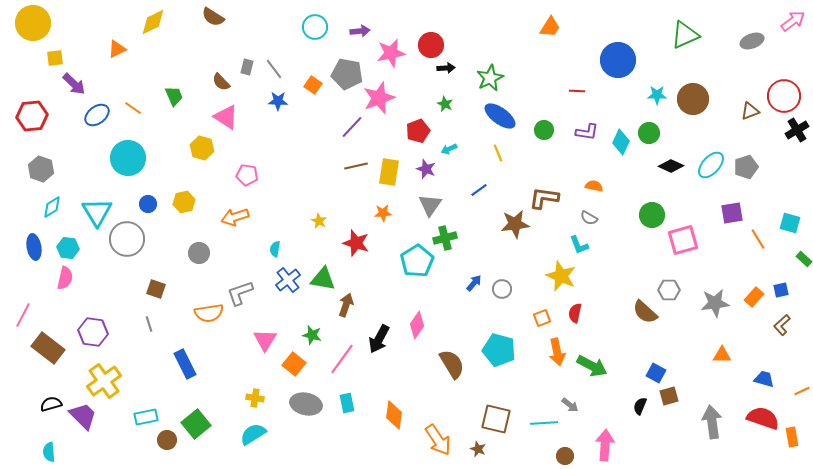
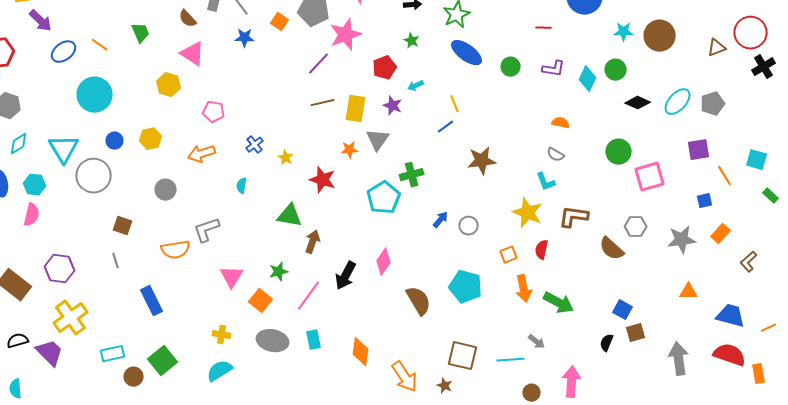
yellow line: (498, 153) -> (455, 104), moved
brown L-shape: (544, 198) -> (574, 217), moved
gray triangle: (430, 205) -> (378, 140), moved
blue cross: (288, 280) -> (255, 145), moved, size x0.7
blue square: (781, 290) -> (705, 201), moved
green star: (312, 335) -> (279, 272), turned -30
blue trapezoid: (764, 379) -> (731, 316), size x1.4

